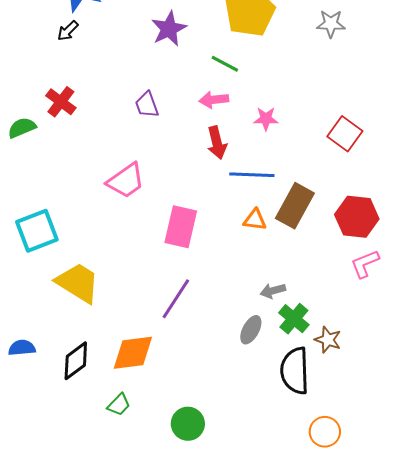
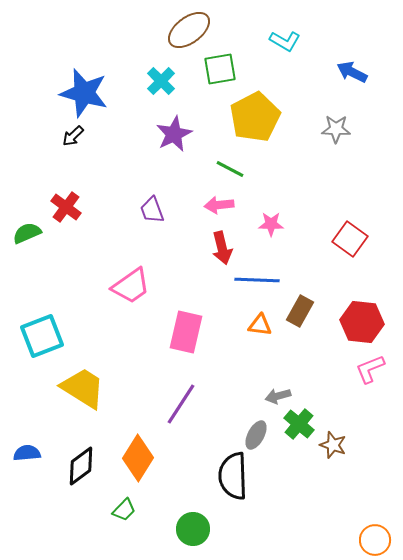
brown rectangle: (295, 206) -> (300, 311), size x0.7
orange diamond: (133, 353) -> (138, 458), turned -51
black semicircle: (295, 371) -> (233, 476), moved
orange circle: (325, 432) -> (375, 540), moved

